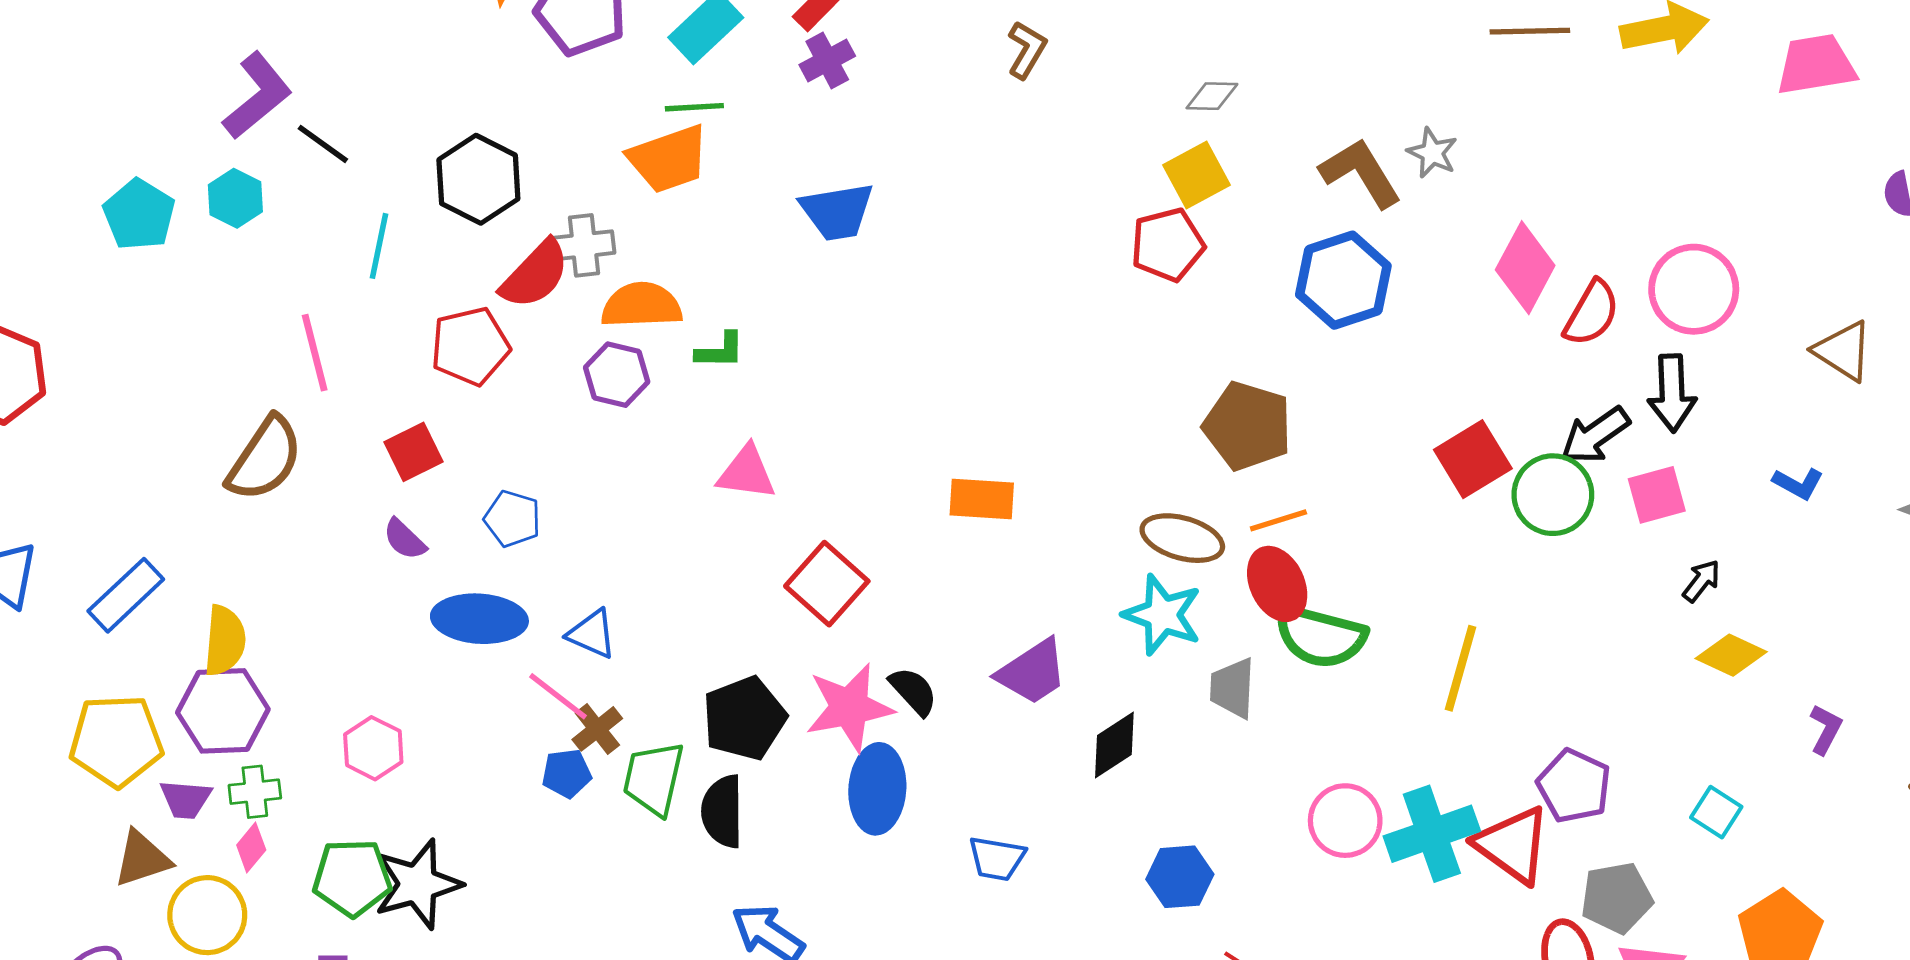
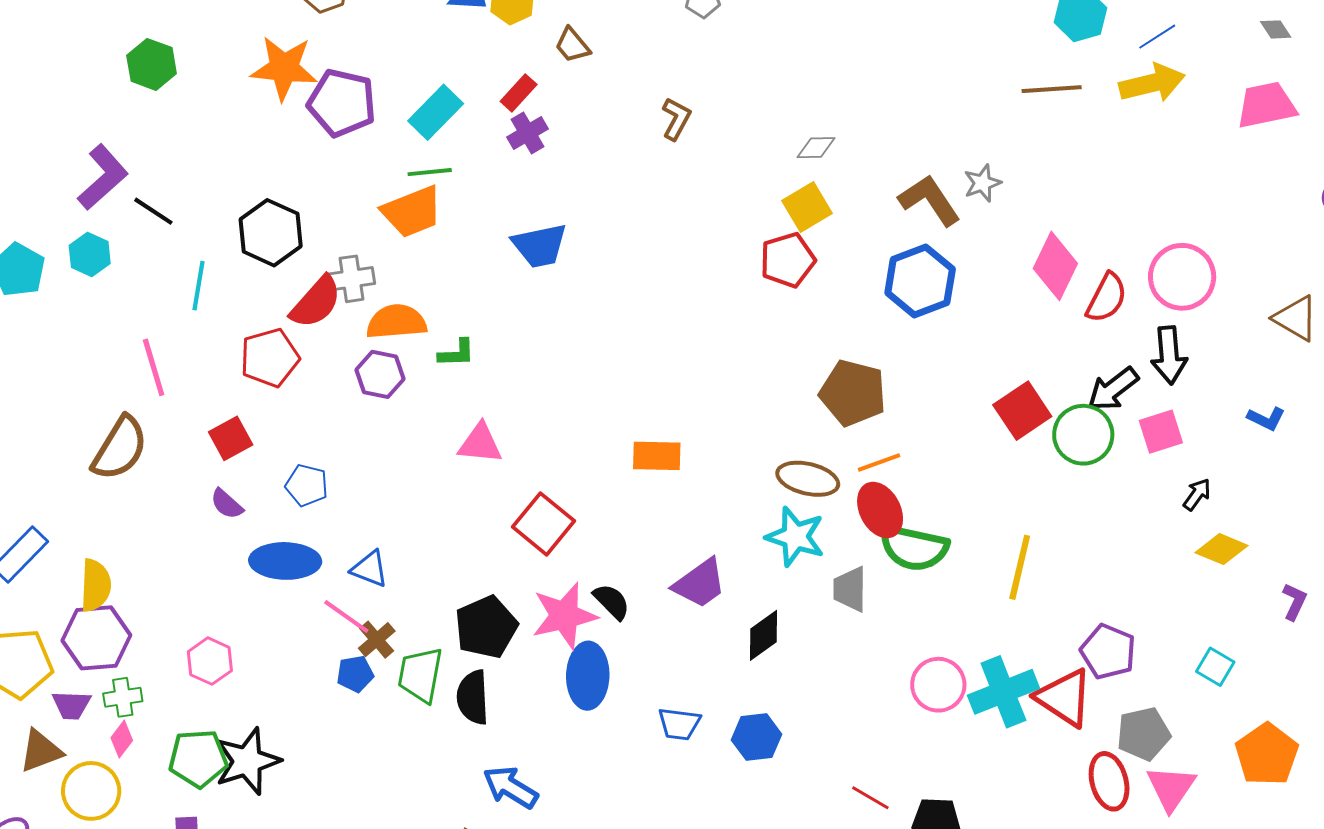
gray star: (1432, 153) -> (982, 183), turned 30
blue hexagon: (1180, 877) -> (757, 737), moved

